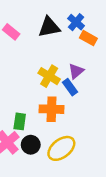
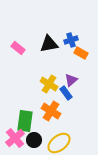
blue cross: (76, 22) -> (71, 40), turned 32
orange cross: (52, 109) -> (51, 111), turned 30
green rectangle: (20, 121) -> (25, 121), size x1.5

